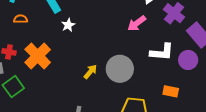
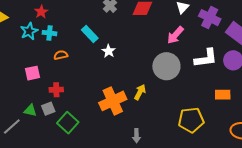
orange cross: (38, 56) -> (113, 101), moved, turned 32
gray circle: (120, 69) -> (166, 66), moved

